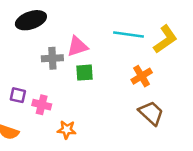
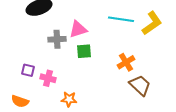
orange cross: (142, 76) -> (126, 62), moved

